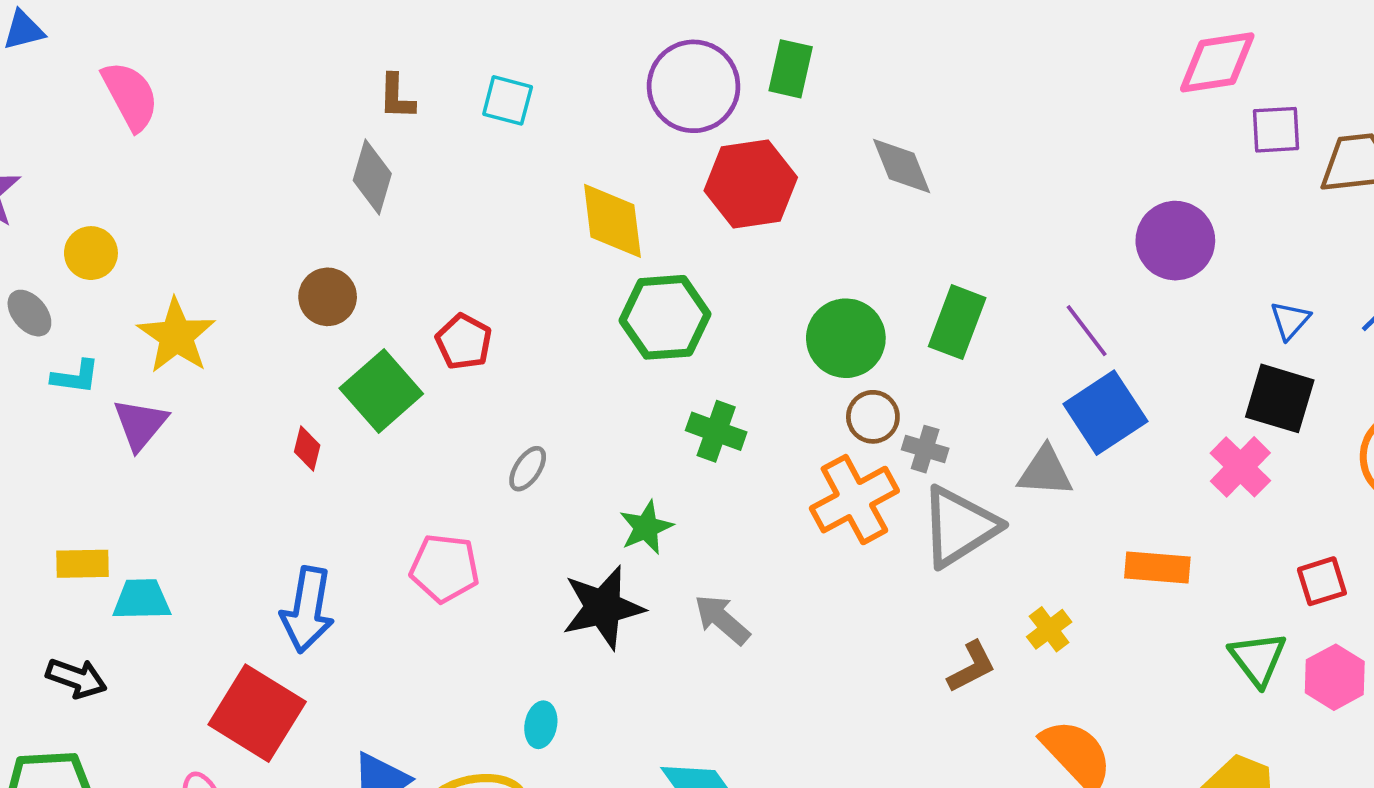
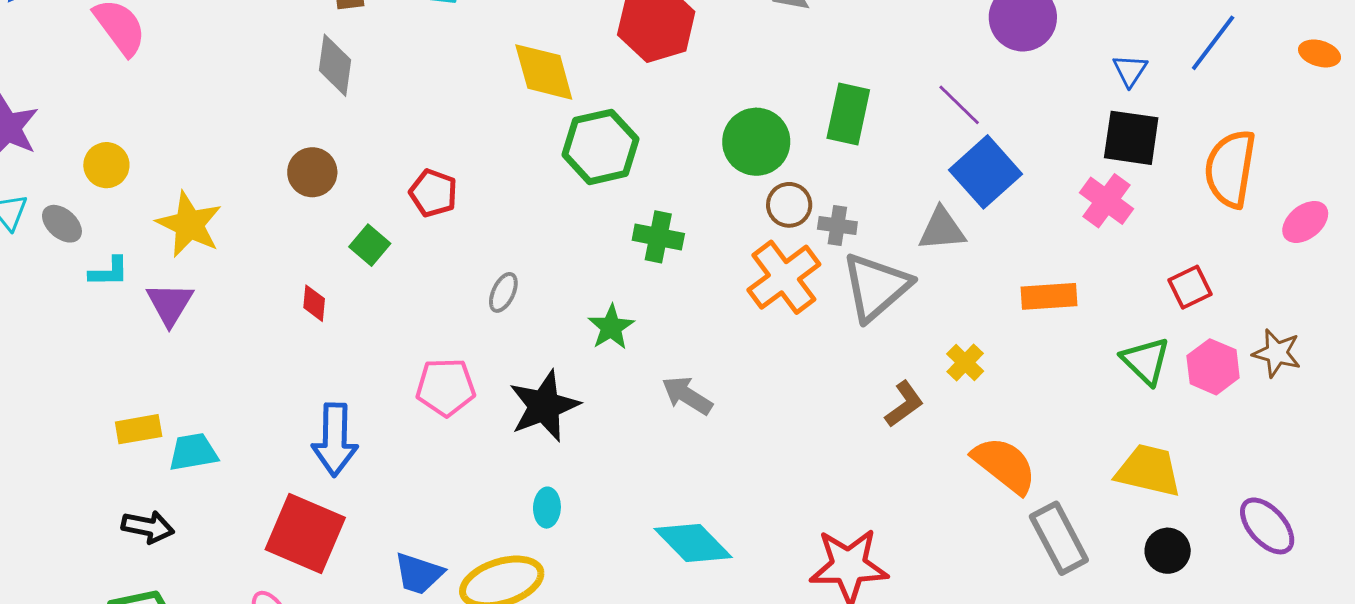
green square: (381, 391) -> (370, 245), size x0.6
black star: (603, 607) -> (544, 406), moved

